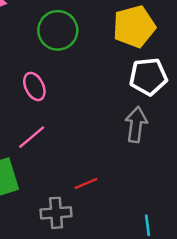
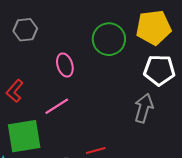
green circle: (58, 30) -> (109, 39), moved

